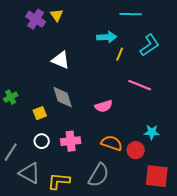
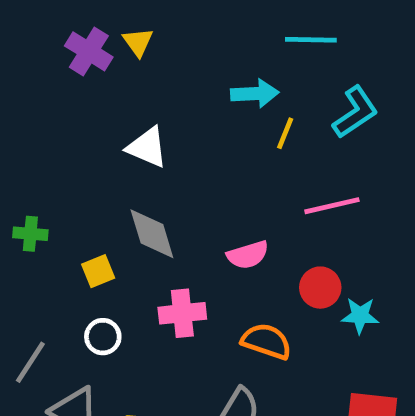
pink line: (140, 85) -> (332, 206), turned -35
green cross: (11, 97) -> (30, 234), turned 32
pink cross: (71, 141) -> (182, 313), moved
red circle: (136, 150) -> (320, 288), moved

